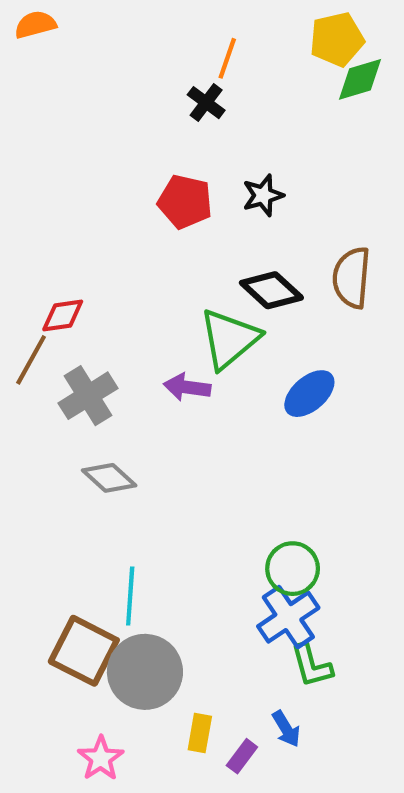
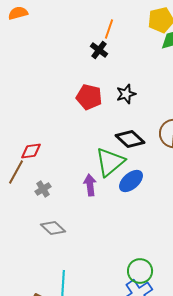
purple arrow: (187, 387) -> (90, 185), turned 75
blue ellipse: (309, 394) -> (131, 181), moved
gray cross: (88, 396) -> (43, 189), size x0.6

